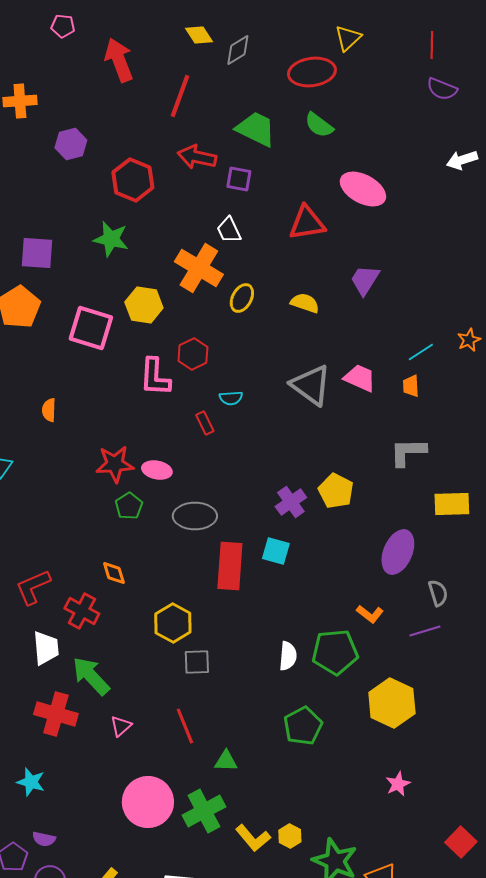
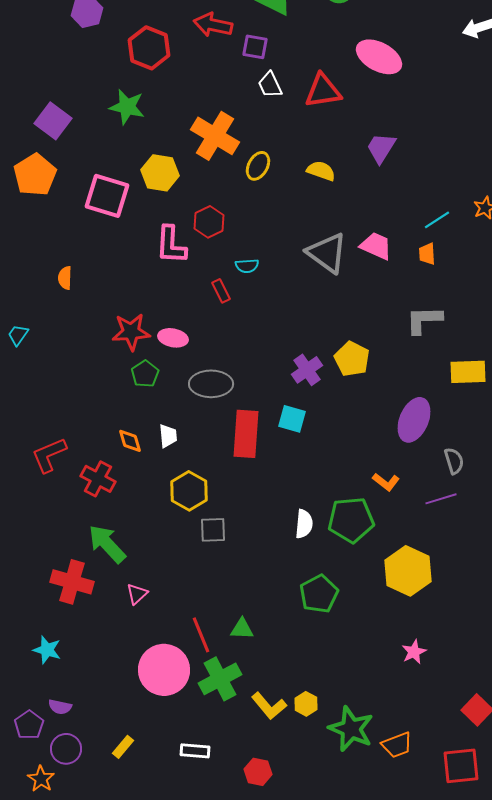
white trapezoid: (229, 230) -> (270, 85), moved
purple square: (37, 253) -> (53, 121), turned 33
white trapezoid: (46, 648) -> (168, 436), moved, size x0.7
red line: (185, 726) -> (201, 635), moved

